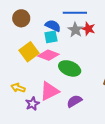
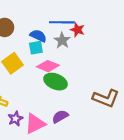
red star: (88, 29) -> (77, 30), moved
pink diamond: (48, 55) -> (48, 66), moved
pink triangle: (49, 91) -> (35, 124), moved

